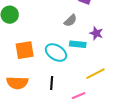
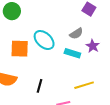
gray semicircle: (70, 21) -> (76, 34), moved
cyan ellipse: (56, 53) -> (44, 40), moved

